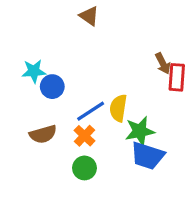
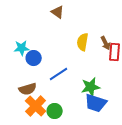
yellow semicircle: (118, 108) -> (83, 42), moved
orange cross: (84, 136) -> (36, 106), moved, size x1.5

